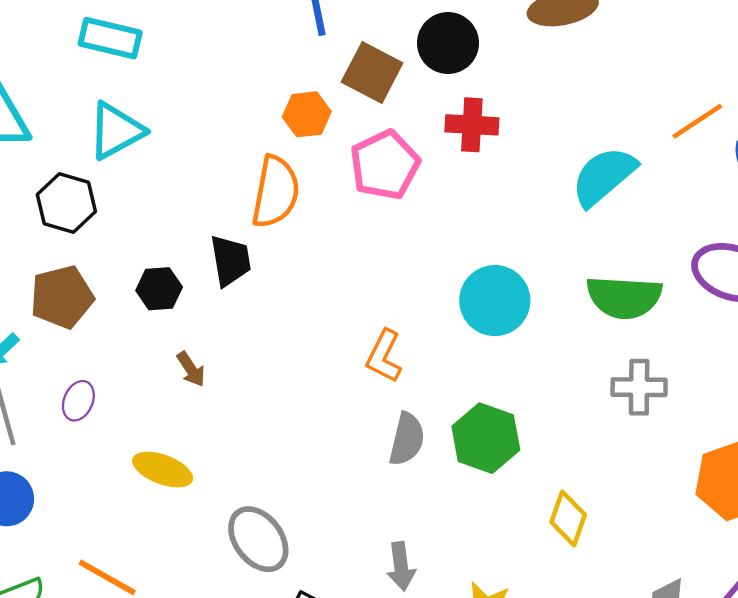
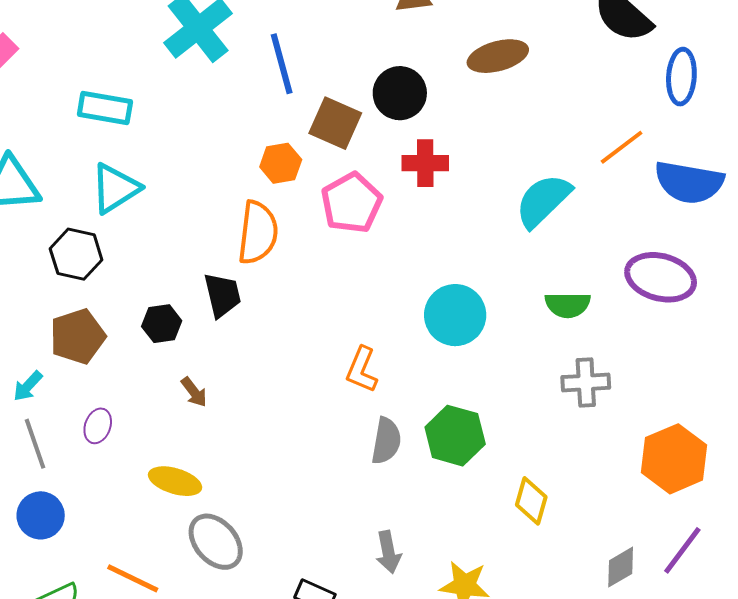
green semicircle: (624, 297) -> (568, 305), size x0.7
gray ellipse: (258, 539) -> (216, 542), moved

